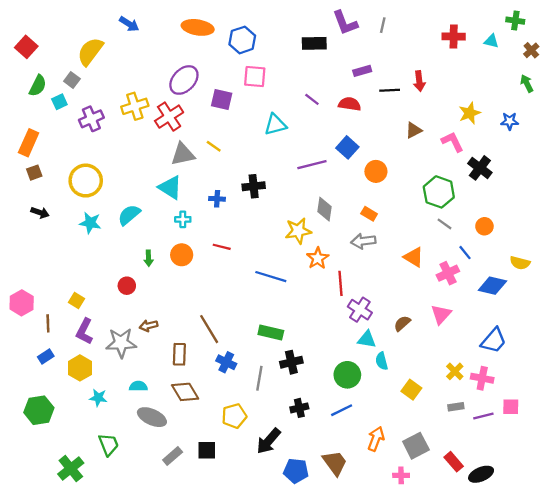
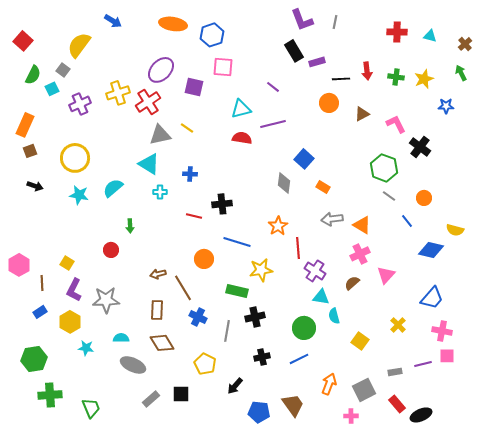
green cross: (515, 21) -> (396, 77), moved
black rectangle: (314, 43) -> (294, 51), moved, turned 60
red semicircle: (350, 104) -> (242, 138), moved
yellow star: (470, 113) -> (424, 79), moved
blue square: (347, 147) -> (304, 159), moved
purple line: (312, 165) -> (273, 124), moved
orange circle: (376, 171) -> (329, 103), moved
black cross: (254, 186) -> (222, 204), moved
yellow star: (298, 231) -> (261, 270), moved
gray arrow: (363, 241) -> (332, 219), moved
orange circle: (182, 255) -> (204, 259), moved
pink cross: (448, 273) -> (360, 254), moved
brown arrow: (149, 326) -> (158, 274), moved
pink cross: (482, 378) -> (442, 331), moved
gray rectangle: (456, 407) -> (395, 372), moved
yellow pentagon: (234, 416) -> (205, 364), turned -30
black arrow: (269, 441) -> (235, 386), size x0.7
green trapezoid: (109, 445) -> (91, 408), moved
green cross: (71, 469) -> (50, 395), moved, turned 35

